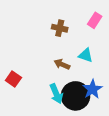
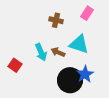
cyan triangle: (86, 55) -> (79, 44), size x1.5
cyan arrow: (56, 94) -> (41, 52), moved

